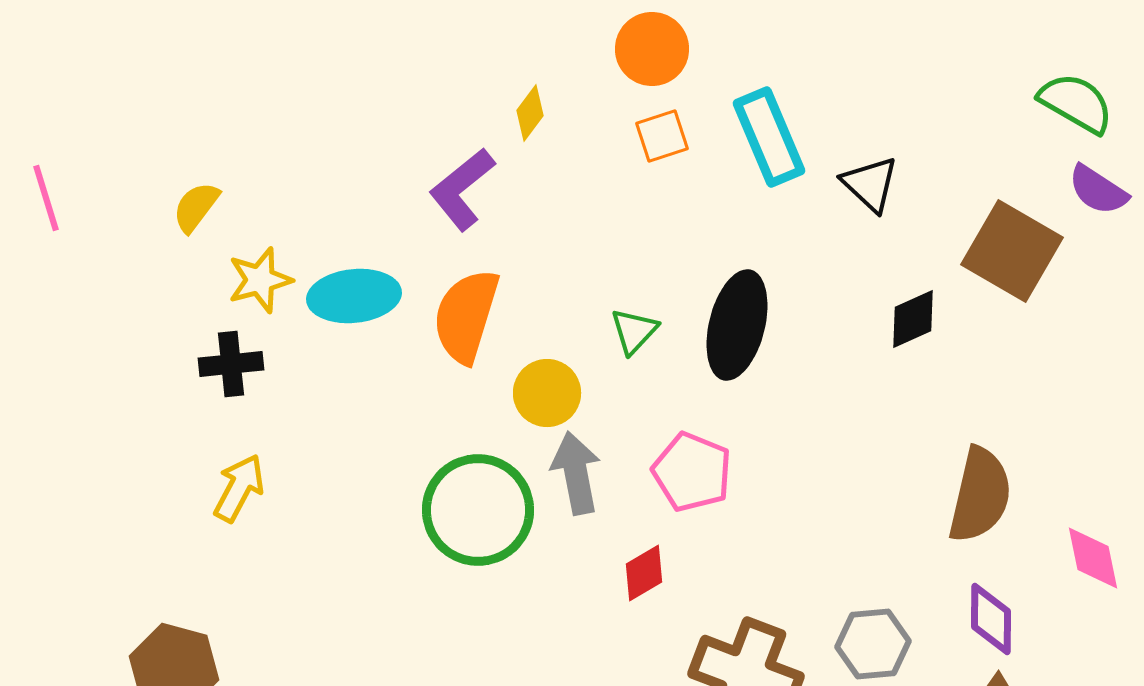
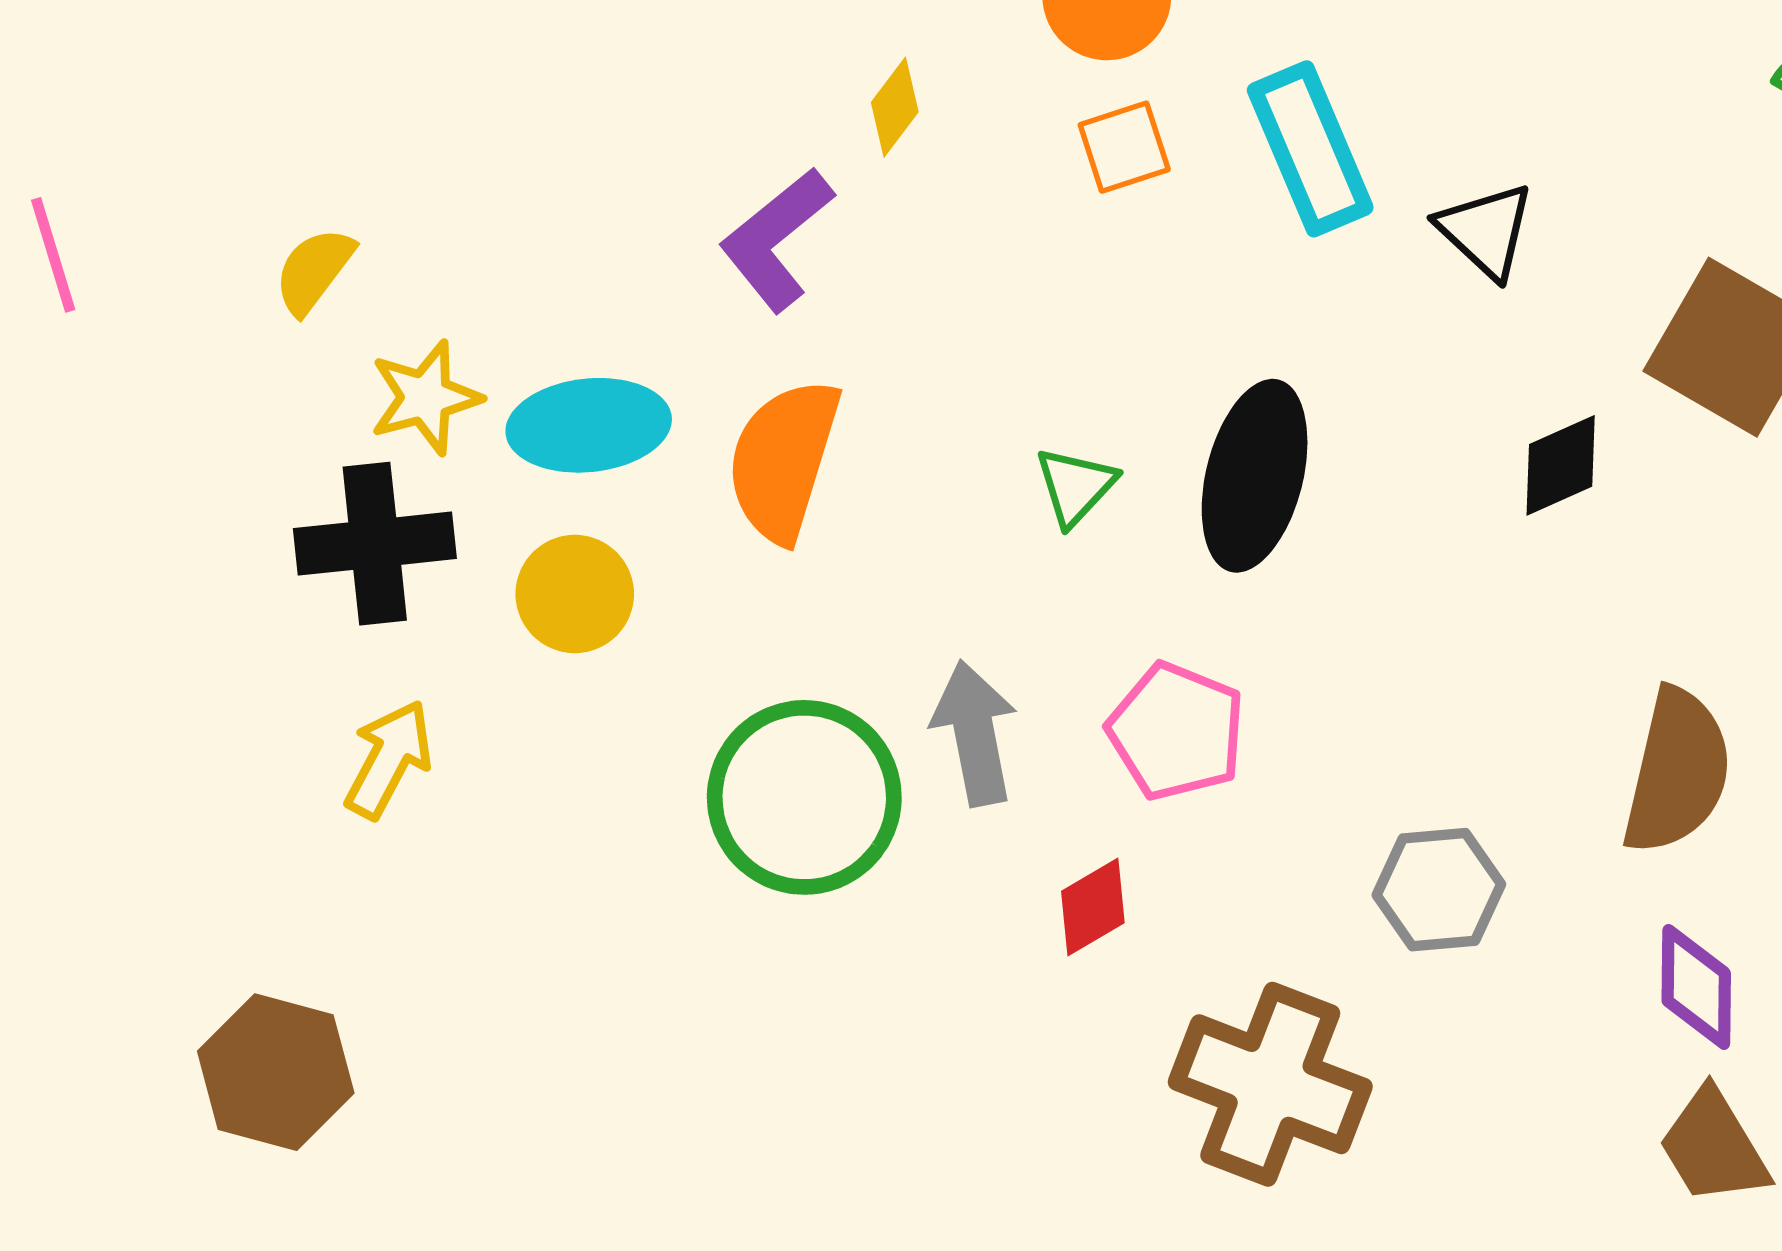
black cross: (231, 364) -> (375, 544), size x1.4
yellow circle: (547, 393) -> (575, 594), moved
gray hexagon: (873, 644) -> (1439, 890), moved

